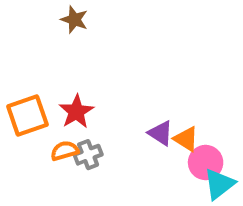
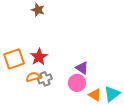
orange triangle: (186, 139) -> (95, 95), moved
pink circle: (206, 163) -> (77, 83), moved

